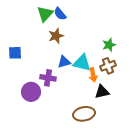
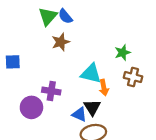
blue triangle: (64, 62) -> (79, 114), moved, turned 40
brown cross: (108, 66) -> (133, 77), moved, turned 35
black triangle: (102, 92) -> (92, 107), moved, turned -49

